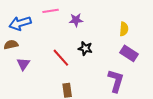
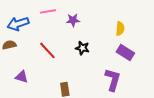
red line: (61, 58) -> (47, 50), moved
purple triangle: (23, 64) -> (22, 77), moved, turned -48

